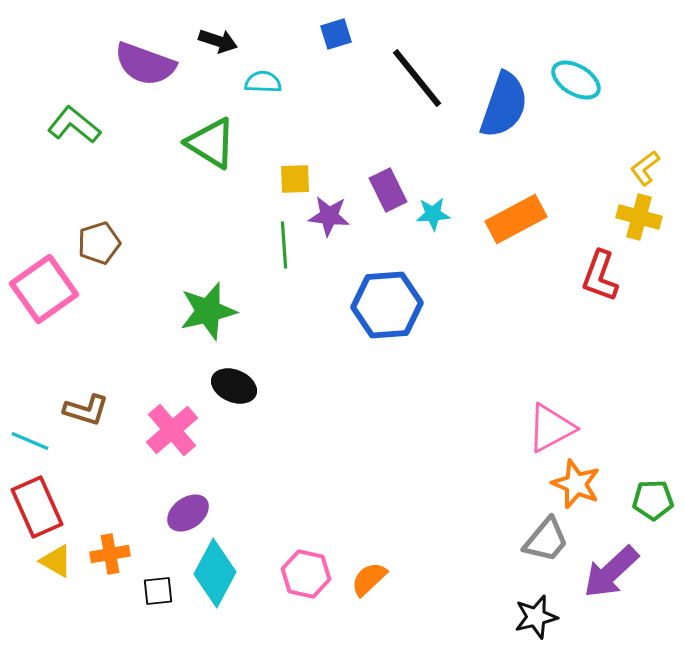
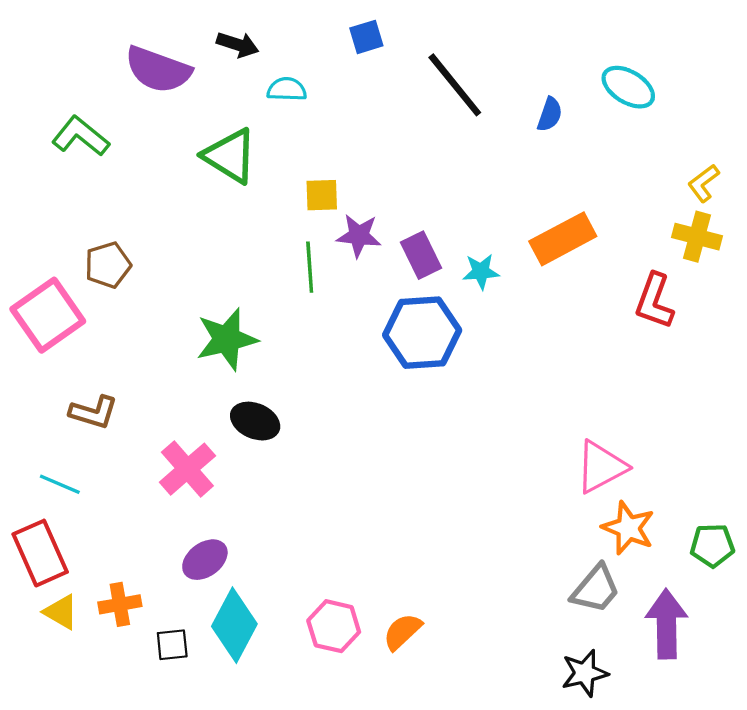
blue semicircle: (504, 105) -> (550, 114), size x0.5
purple rectangle: (388, 190) -> (421, 255), moved
cyan star: (433, 214) -> (481, 272), moved
brown L-shape: (86, 410) -> (94, 412), moved
cyan line: (30, 441) -> (60, 484), moved
purple arrow: (611, 572) -> (666, 624), turned 132

